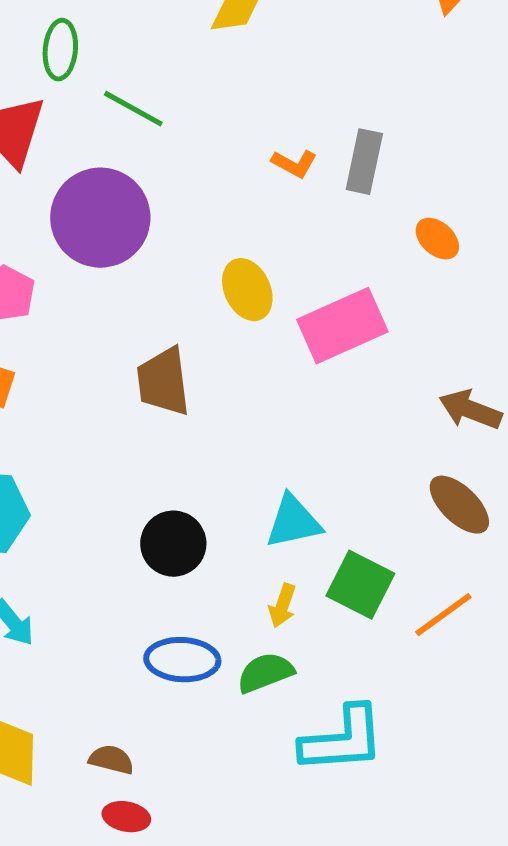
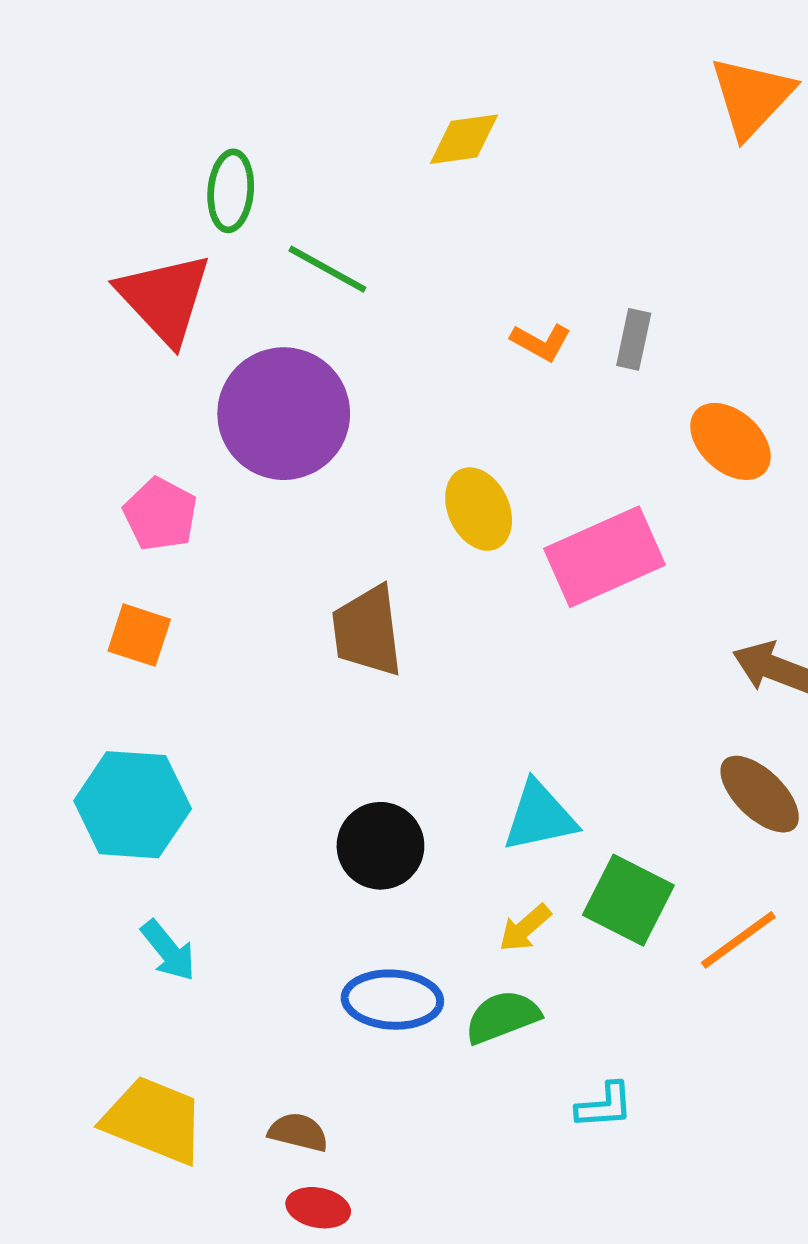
gray rectangle: (364, 162) -> (634, 339), size x0.7
orange ellipse: (437, 239) -> (730, 441), size x1.4
yellow arrow: (282, 606) -> (525, 928), turned 30
cyan L-shape: (342, 740) -> (605, 1106), size x0.5

